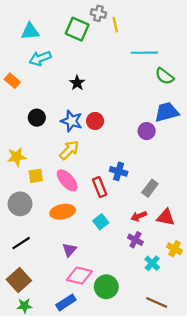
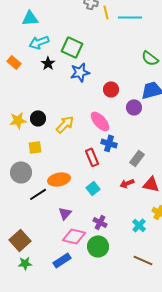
green square: (77, 29) -> (72, 47), moved
cyan line: (144, 53) -> (130, 17), moved
black star: (77, 83) -> (48, 63), moved
black circle: (37, 118) -> (38, 118), moved
blue star: (72, 121) -> (80, 72), moved, turned -30
red circle: (95, 121) -> (111, 89), moved
yellow star: (17, 157) -> (18, 120), moved
pink ellipse: (67, 180) -> (100, 121), moved
purple cross: (135, 240) -> (100, 222), moved
black line: (21, 243) -> (38, 194), moved

